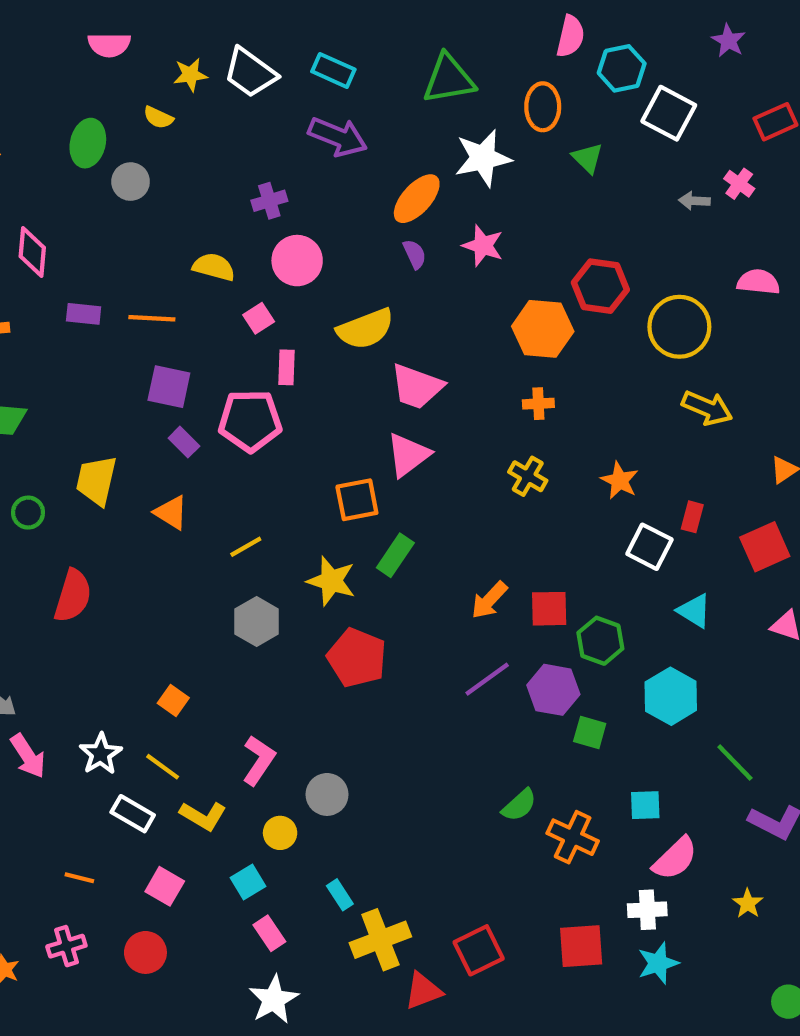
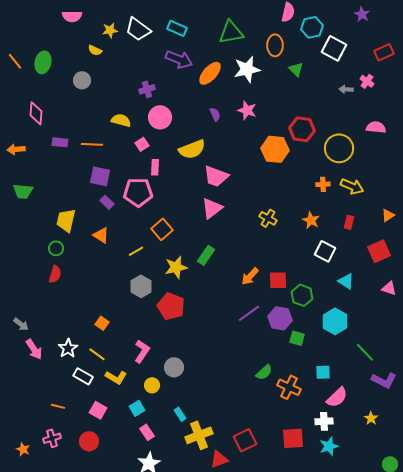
green ellipse: (88, 143) -> (43, 62), moved
orange ellipse: (417, 199) -> (210, 73), moved
orange cross: (538, 404) -> (323, 184), moved
orange square: (357, 500) -> (162, 229), moved, turned -30
green circle: (28, 513) -> (56, 248), moved
red rectangle: (692, 517) -> (349, 222), moved
yellow star: (331, 581) -> (176, 267), turned -30
red semicircle: (73, 596) -> (55, 274), size x0.7
red pentagon: (357, 658) -> (171, 306), moved

